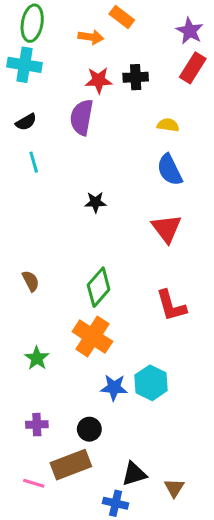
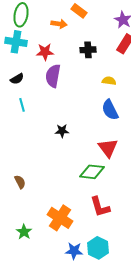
red star: (99, 80) -> (45, 52), moved
green diamond: (99, 287) -> (92, 172), moved, turned 55
red L-shape: (171, 306) -> (100, 207), moved

